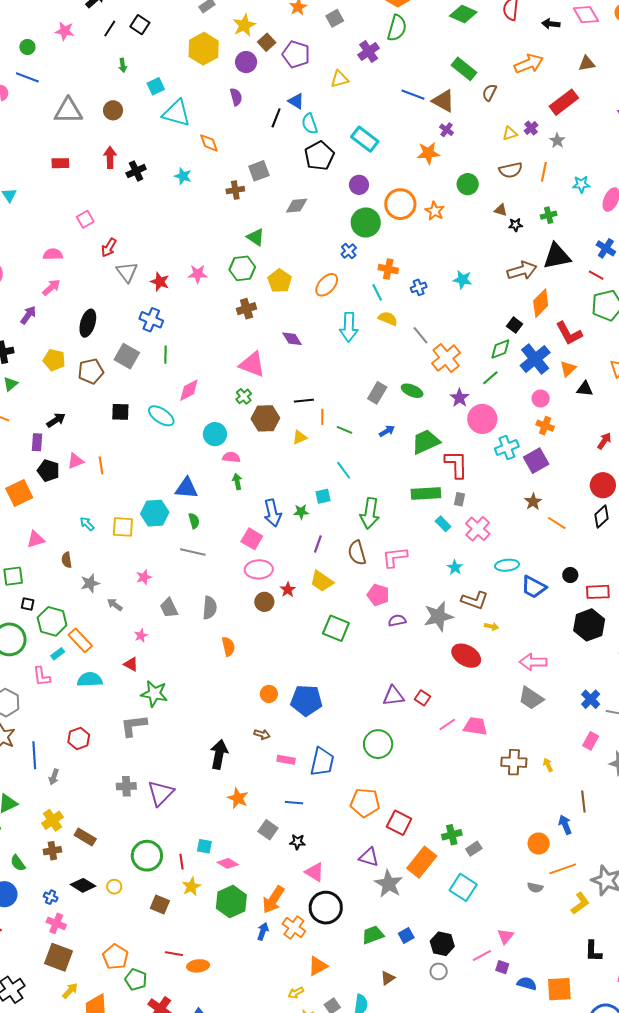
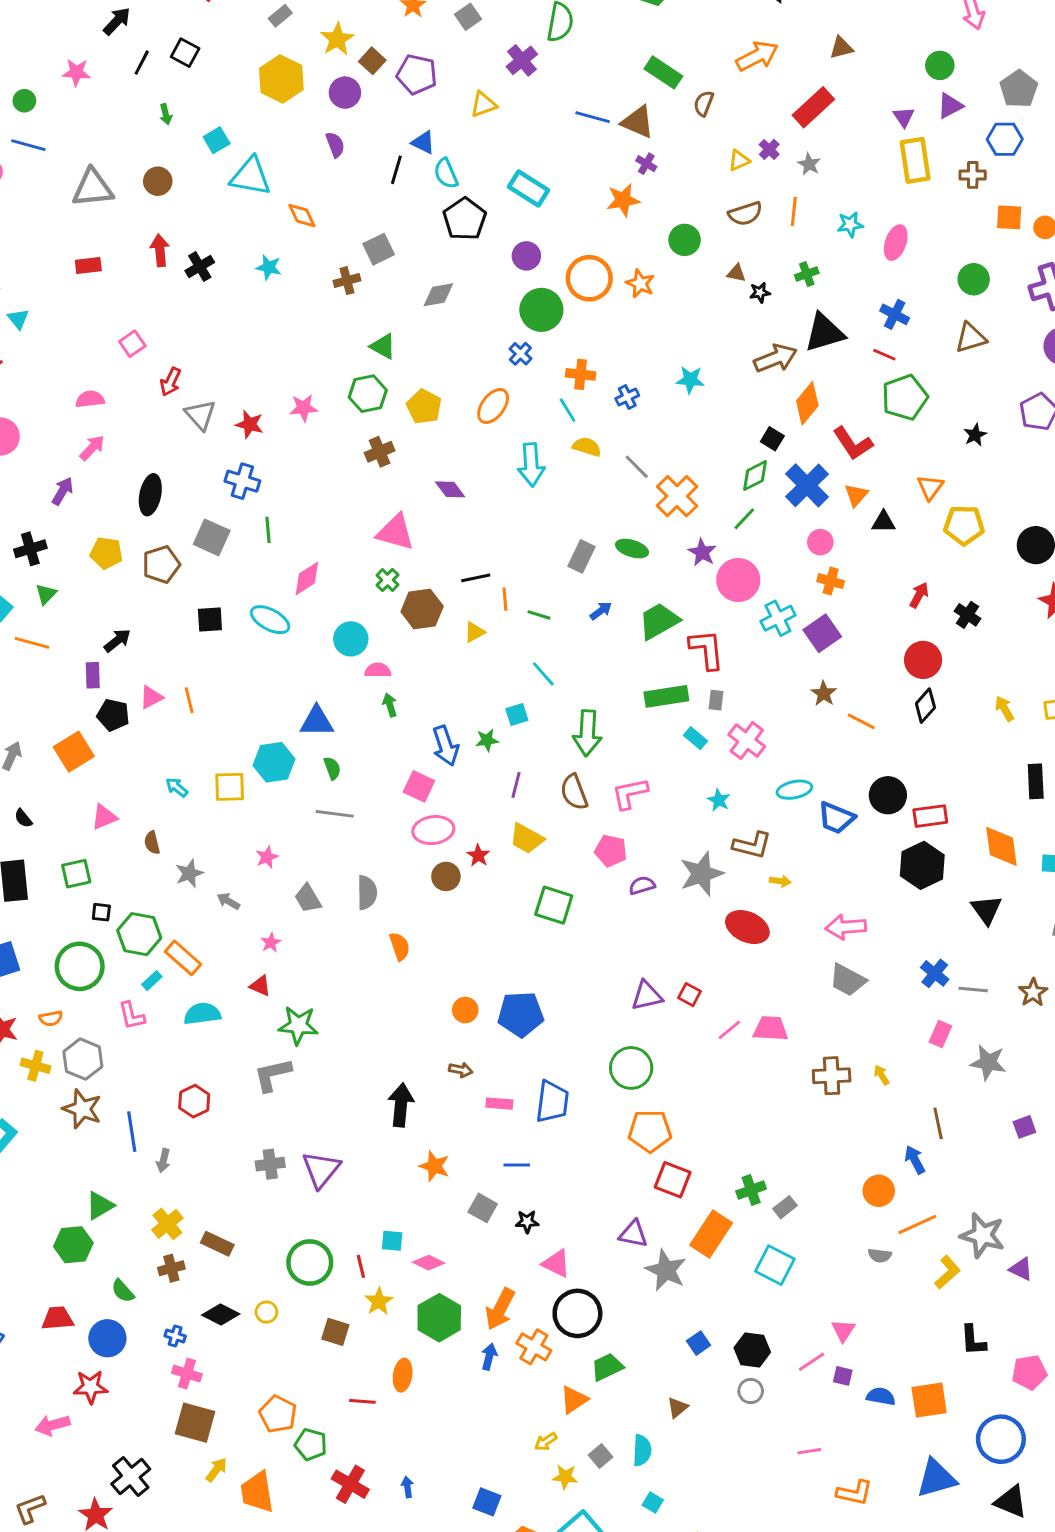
black circle: (570, 575) -> (888, 795), size x1.6
orange pentagon: (365, 803) -> (650, 1131), moved
green trapezoid: (373, 935) -> (607, 1367), moved
orange ellipse: (198, 966) -> (403, 1375), moved, turned -70

